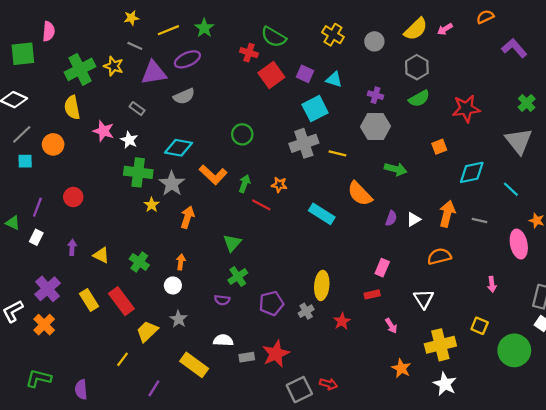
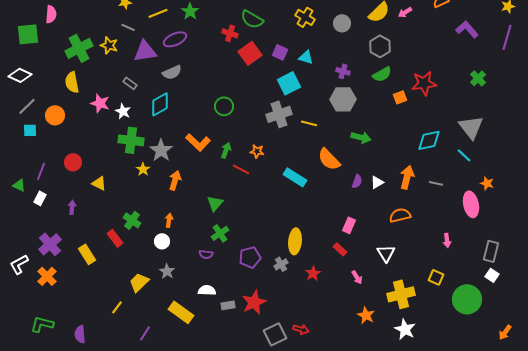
gray triangle: (519, 141) -> (471, 127), moved
orange square: (439, 147) -> (400, 97), moved
cyan diamond: (178, 148) -> (160, 104), moved, turned -40
yellow triangle: (101, 255) -> (99, 183), moved
red rectangle: (372, 294) -> (340, 249), turned 56
red rectangle: (121, 301) -> (115, 238), moved, size x0.7

